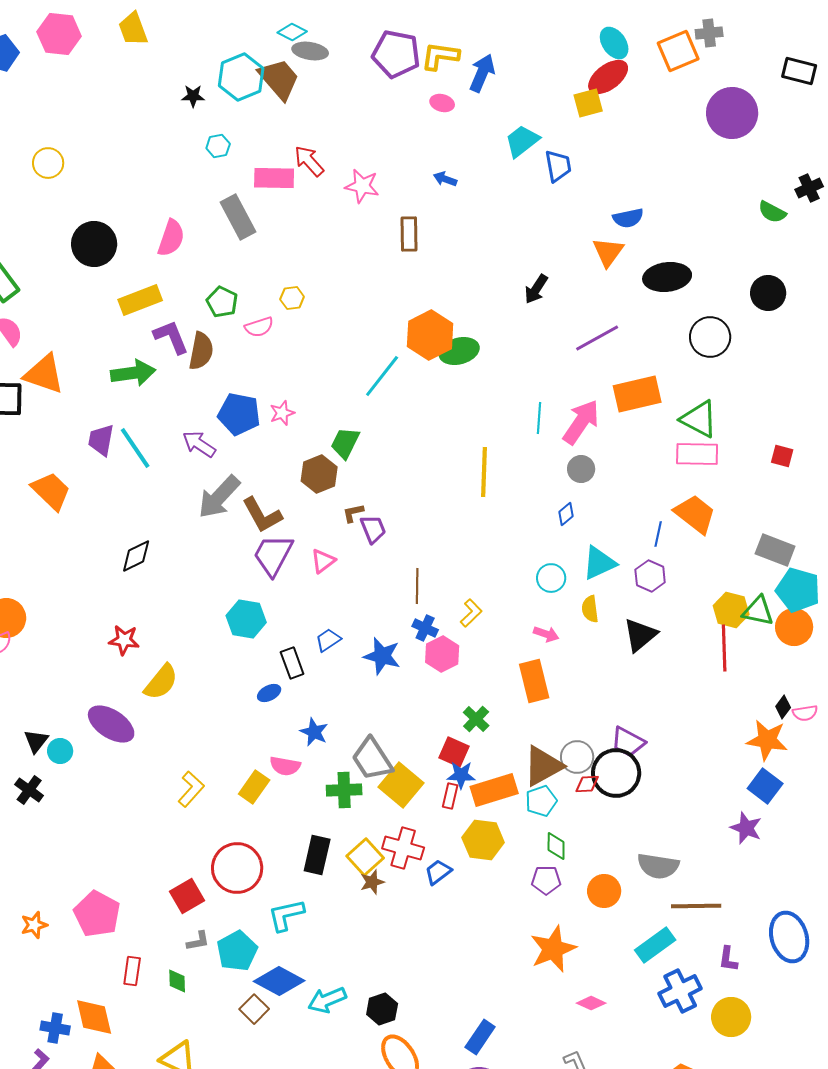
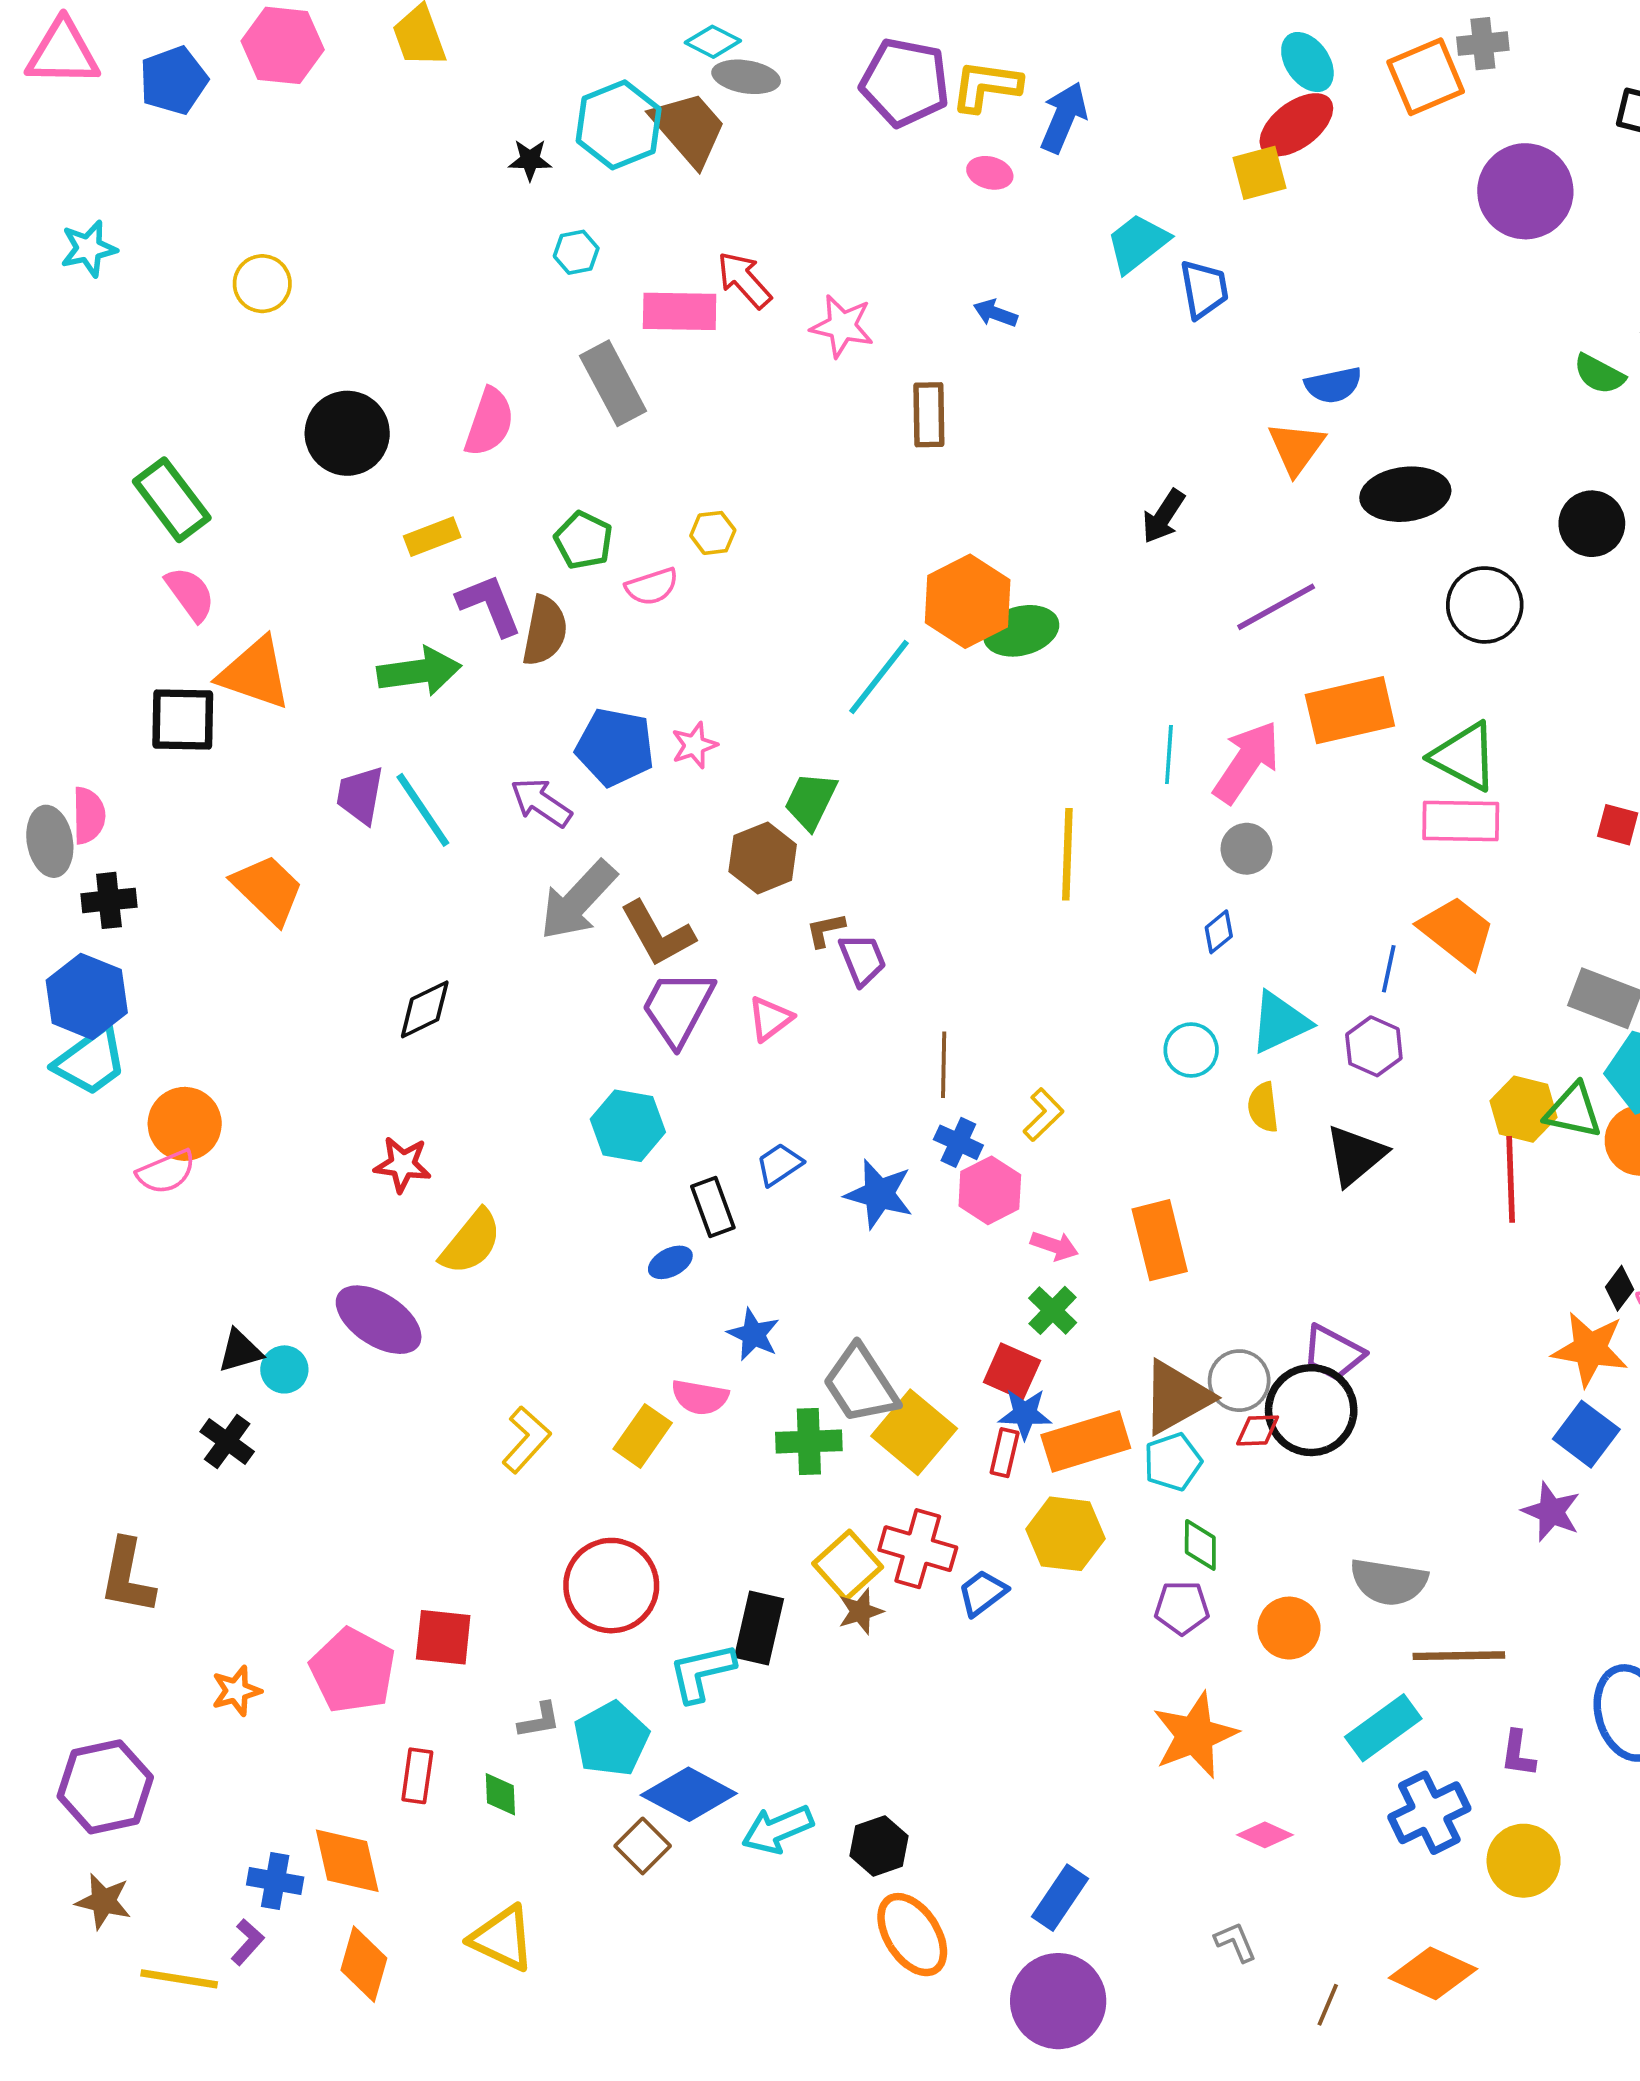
yellow rectangle: (140, 300) -> (432, 537), size x0.7
pink arrow: (546, 634) -> (1054, 1246), moved
black triangle: (36, 741) -> (240, 1351), turned 36
black rectangle: (317, 855) -> (759, 1628), moved
red square: (187, 896) -> (443, 1637), moved, turned 36

